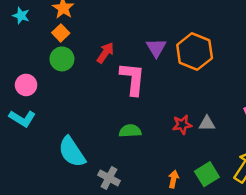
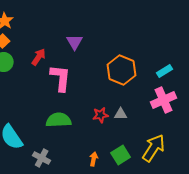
purple triangle: (156, 48) -> (75, 42), moved
orange hexagon: (195, 52) -> (122, 70), moved
green semicircle: (130, 131) -> (59, 120), size x1.4

